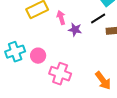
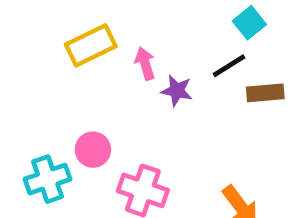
cyan cross: (15, 52) -> (48, 179), moved

